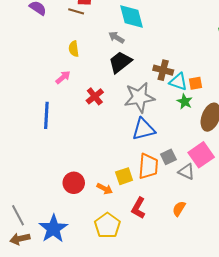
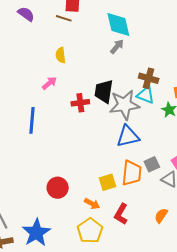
gray arrow: (116, 37) -> (117, 46), moved, turned 98
black trapezoid: (120, 62) -> (104, 91), moved, turned -45
cyan triangle: (178, 82) -> (146, 95), moved
red cross: (95, 96) -> (80, 103), turned 30
orange arrow: (105, 189) -> (92, 204), moved

